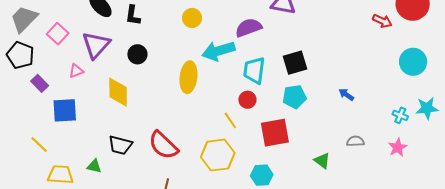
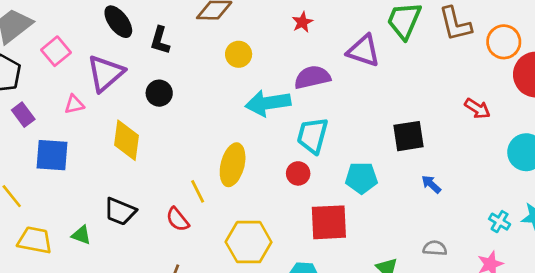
red arrow: (382, 21) -> (477, 109), moved
black square: (295, 63) -> (409, 136), moved
yellow ellipse: (188, 77) -> (233, 165), moved
yellow line: (230, 120) -> (198, 191), moved
red semicircle: (163, 145) -> (177, 219), size x0.6

